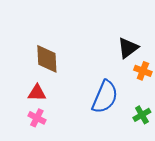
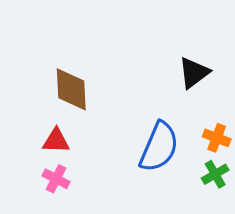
orange cross: (143, 71) -> (217, 138), moved

